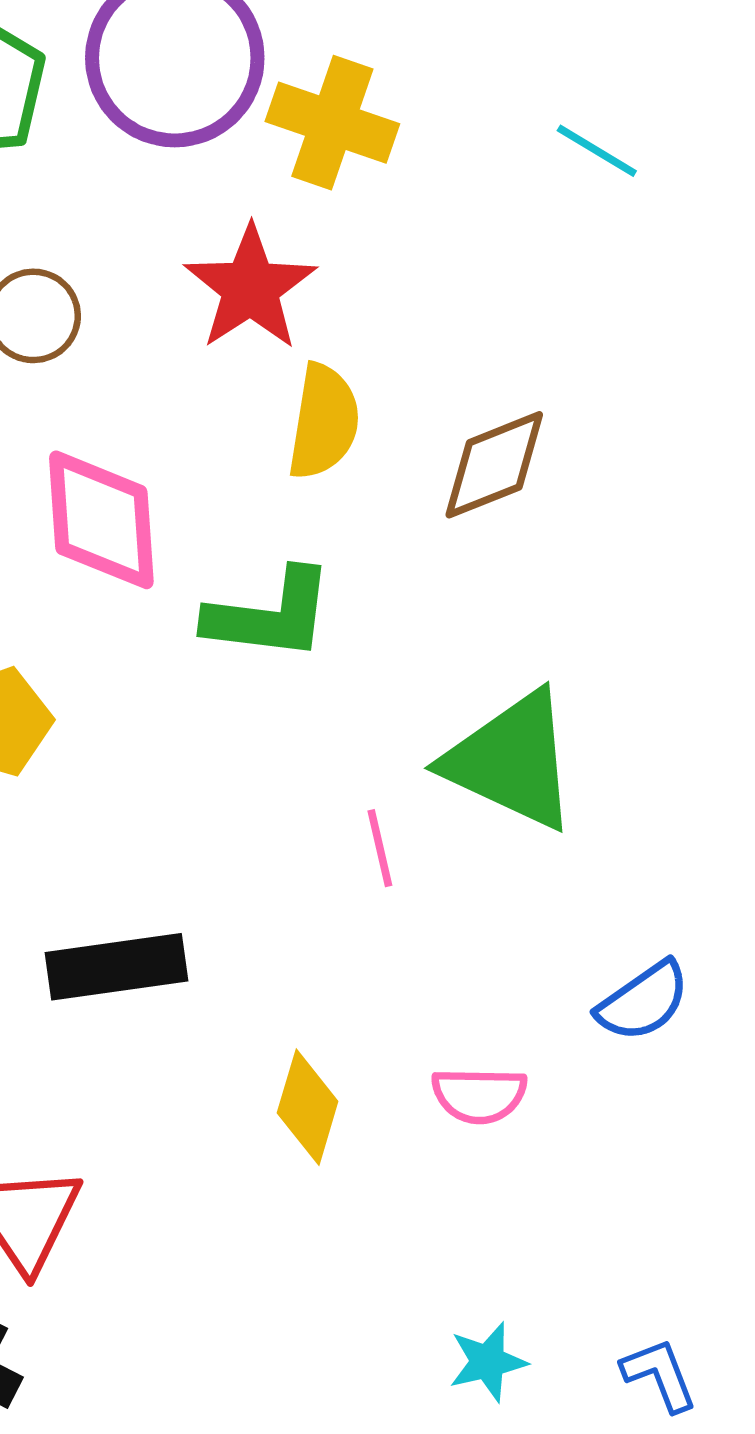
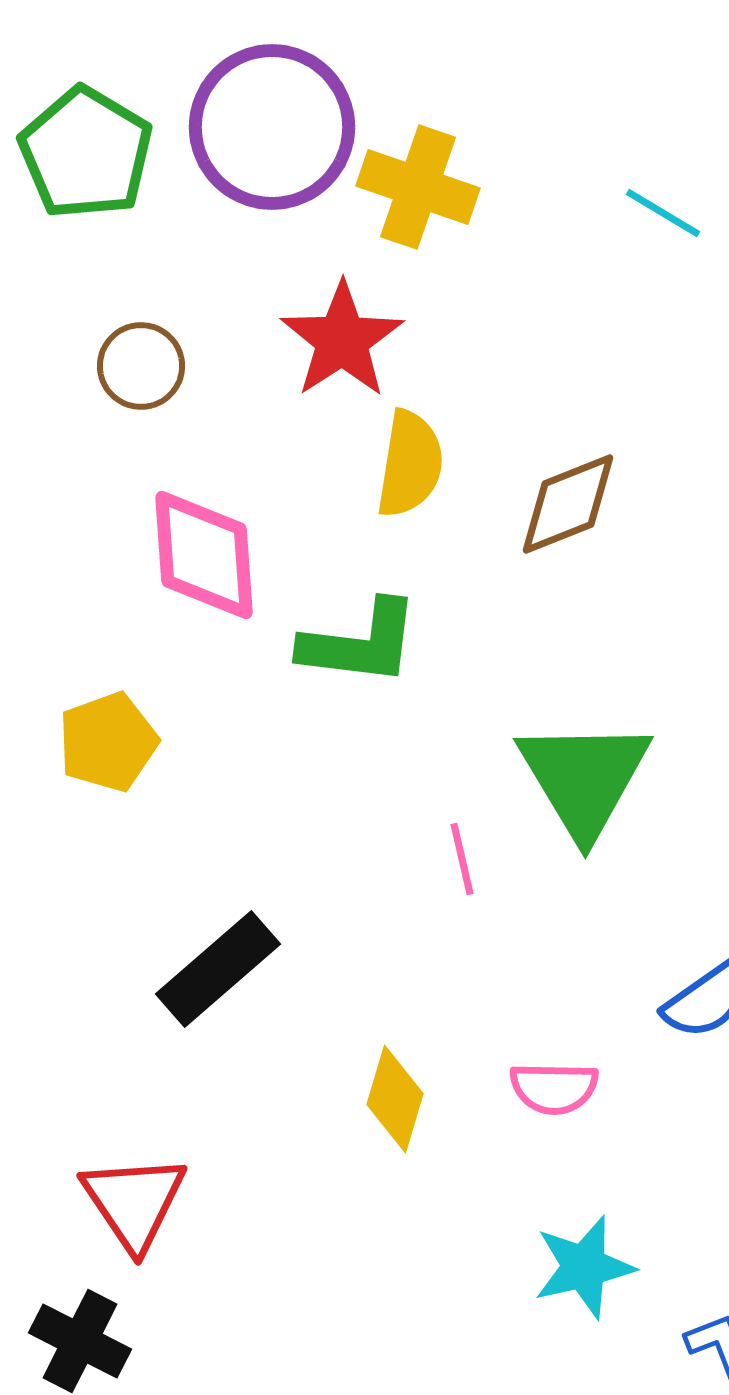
green triangle: (512, 761) -> (584, 778), turned 34
black rectangle: (116, 967) -> (218, 969), turned -33
cyan star: (488, 1362) -> (584, 1267), moved, size x1.4

